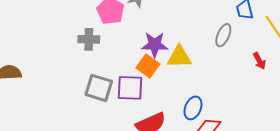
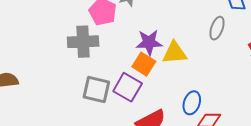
gray cross: (89, 39) -> (83, 42), size x1.4
purple square: (130, 88) -> (128, 87), turned 32

